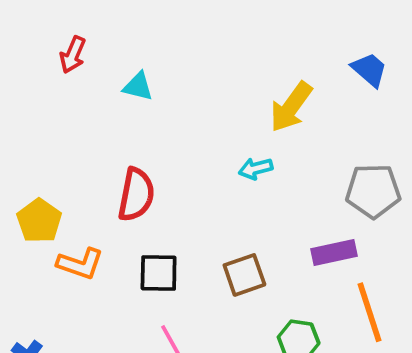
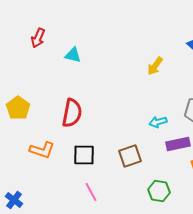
yellow arrow: (291, 107) -> (155, 66), size x0.7
cyan arrow: (256, 169) -> (158, 122), moved
yellow pentagon: (39, 221) -> (18, 108), moved

